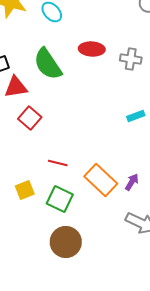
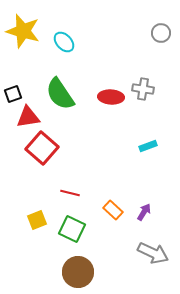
red ellipse: (92, 49) -> (111, 97), moved
red square: (30, 118) -> (42, 148), size x1.4
orange rectangle: (101, 180) -> (113, 210), size x0.6

